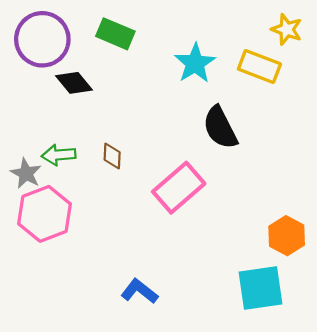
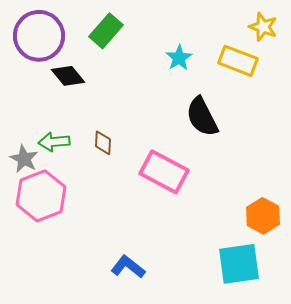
green rectangle: (115, 34) -> (106, 31), turned -72
cyan star: (195, 63) -> (179, 58), size x0.7
pink rectangle: (179, 188) -> (164, 172), turned 69

